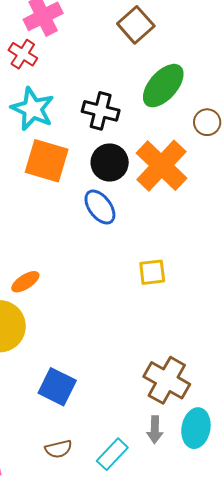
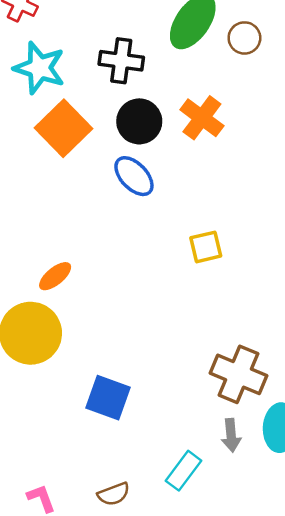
brown circle: (207, 122) -> (244, 38), moved
orange square: (47, 161) -> (63, 128), turned 36
orange cross: (161, 166) -> (202, 118), size x0.7
brown semicircle: (58, 449) -> (114, 494), moved

